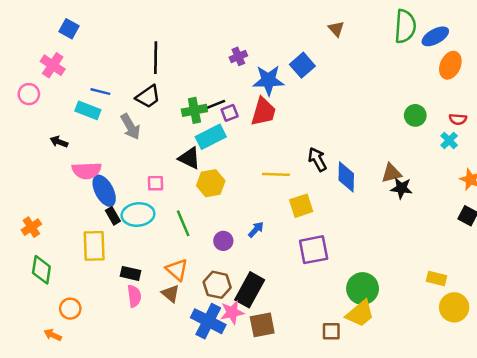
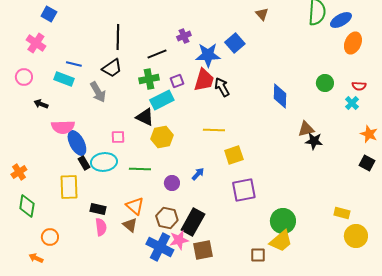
pink circle: (29, 94) -> (24, 77), moved
black line: (213, 105) -> (157, 54), moved
black arrow: (317, 159) -> (222, 87), moved
blue diamond: (346, 177) -> (280, 96), moved
green line: (183, 223) -> (140, 169), turned -65

